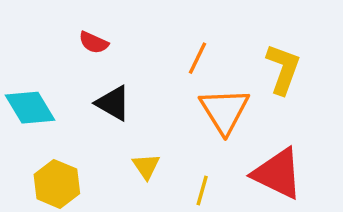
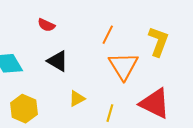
yellow triangle: (146, 166) -> (77, 99), turned 36

